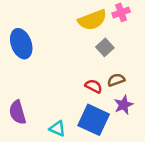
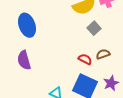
purple star: (124, 105) -> (111, 83), moved
purple semicircle: (17, 112) -> (24, 60), moved

